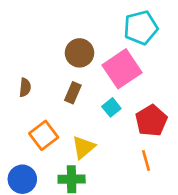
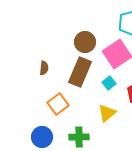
brown rectangle: (73, 93) -> (80, 72), size x1.8
yellow triangle: (83, 147) -> (107, 113), moved

